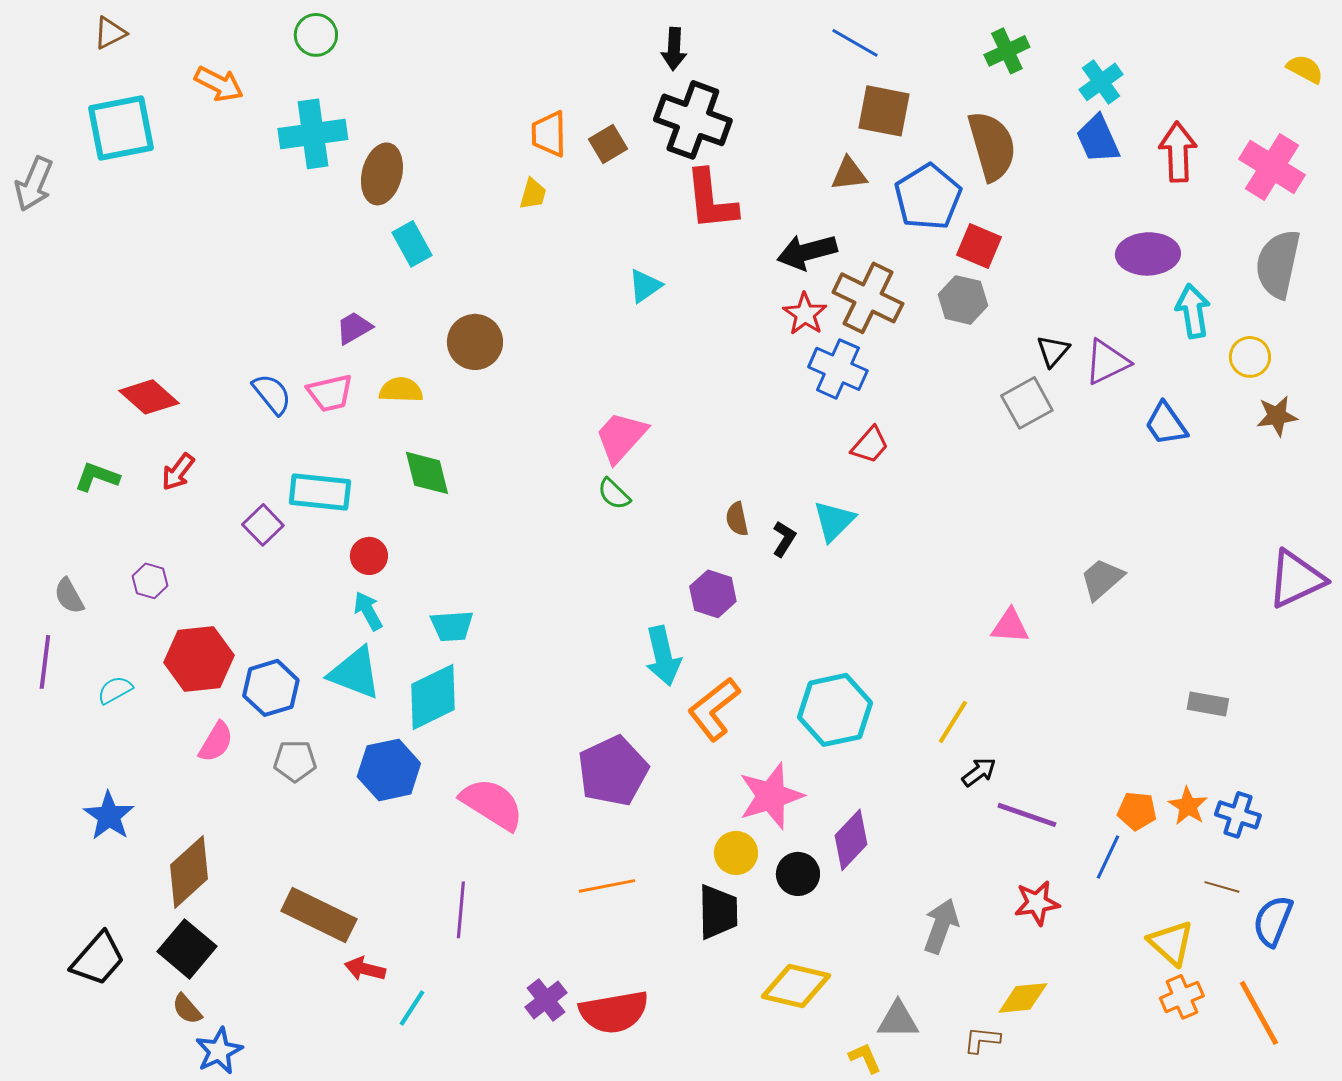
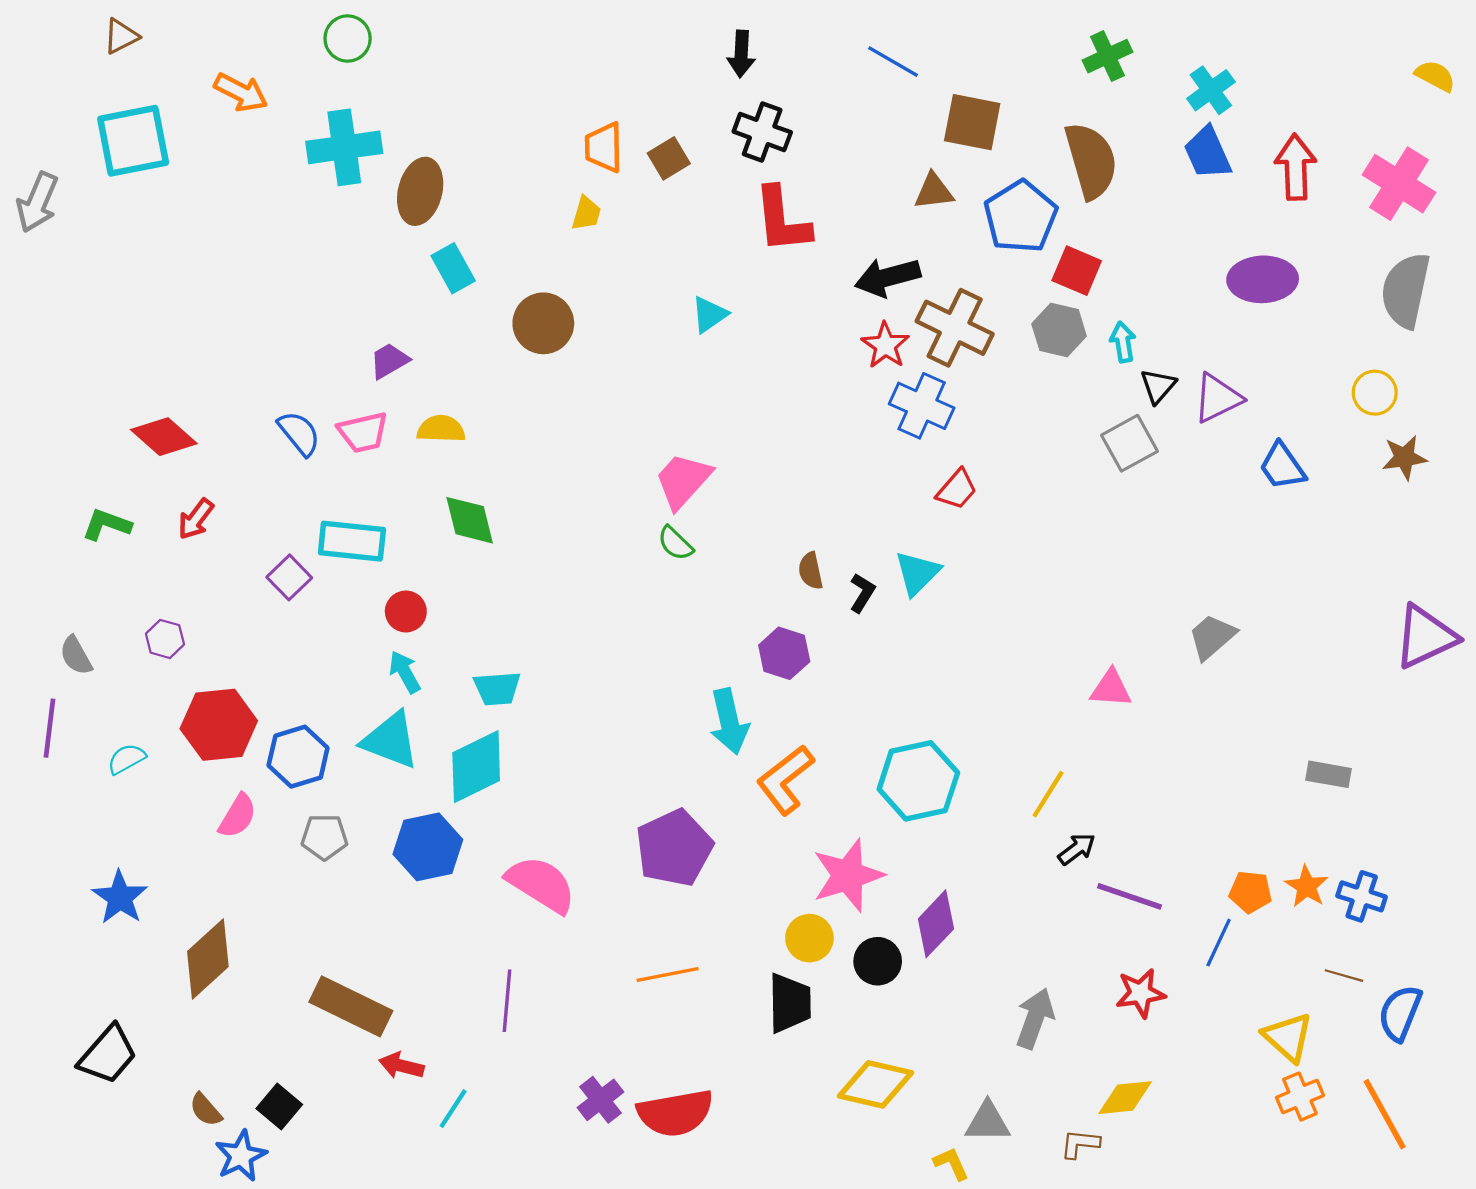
blue line: (855, 43) -> (893, 62), moved
black cross: (693, 120) -> (762, 132), size x0.7
cyan arrow: (1193, 311) -> (1123, 342), moved, size x0.7
brown circle: (475, 342) -> (543, 323), moved
black square: (187, 949) -> (279, 1106), moved, size x0.7

